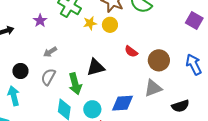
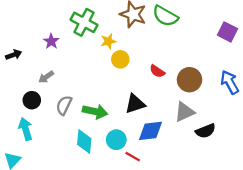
yellow circle: (110, 25) -> (120, 59), moved
gray arrow: (50, 52) -> (46, 77), moved
black triangle: (96, 67) -> (135, 104), moved
green arrow: (75, 84) -> (95, 111), turned -60
black semicircle: (180, 106) -> (205, 131), moved

